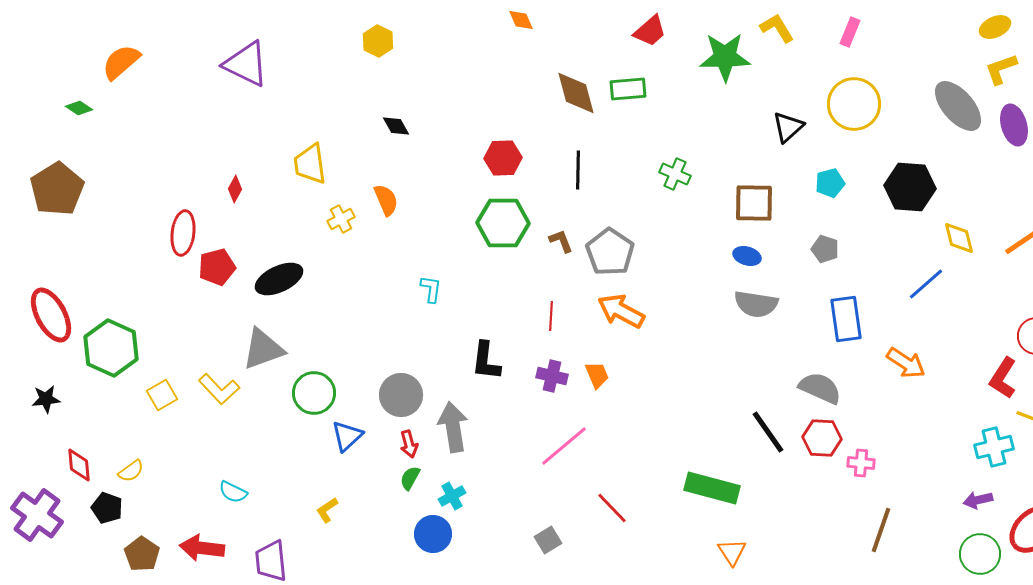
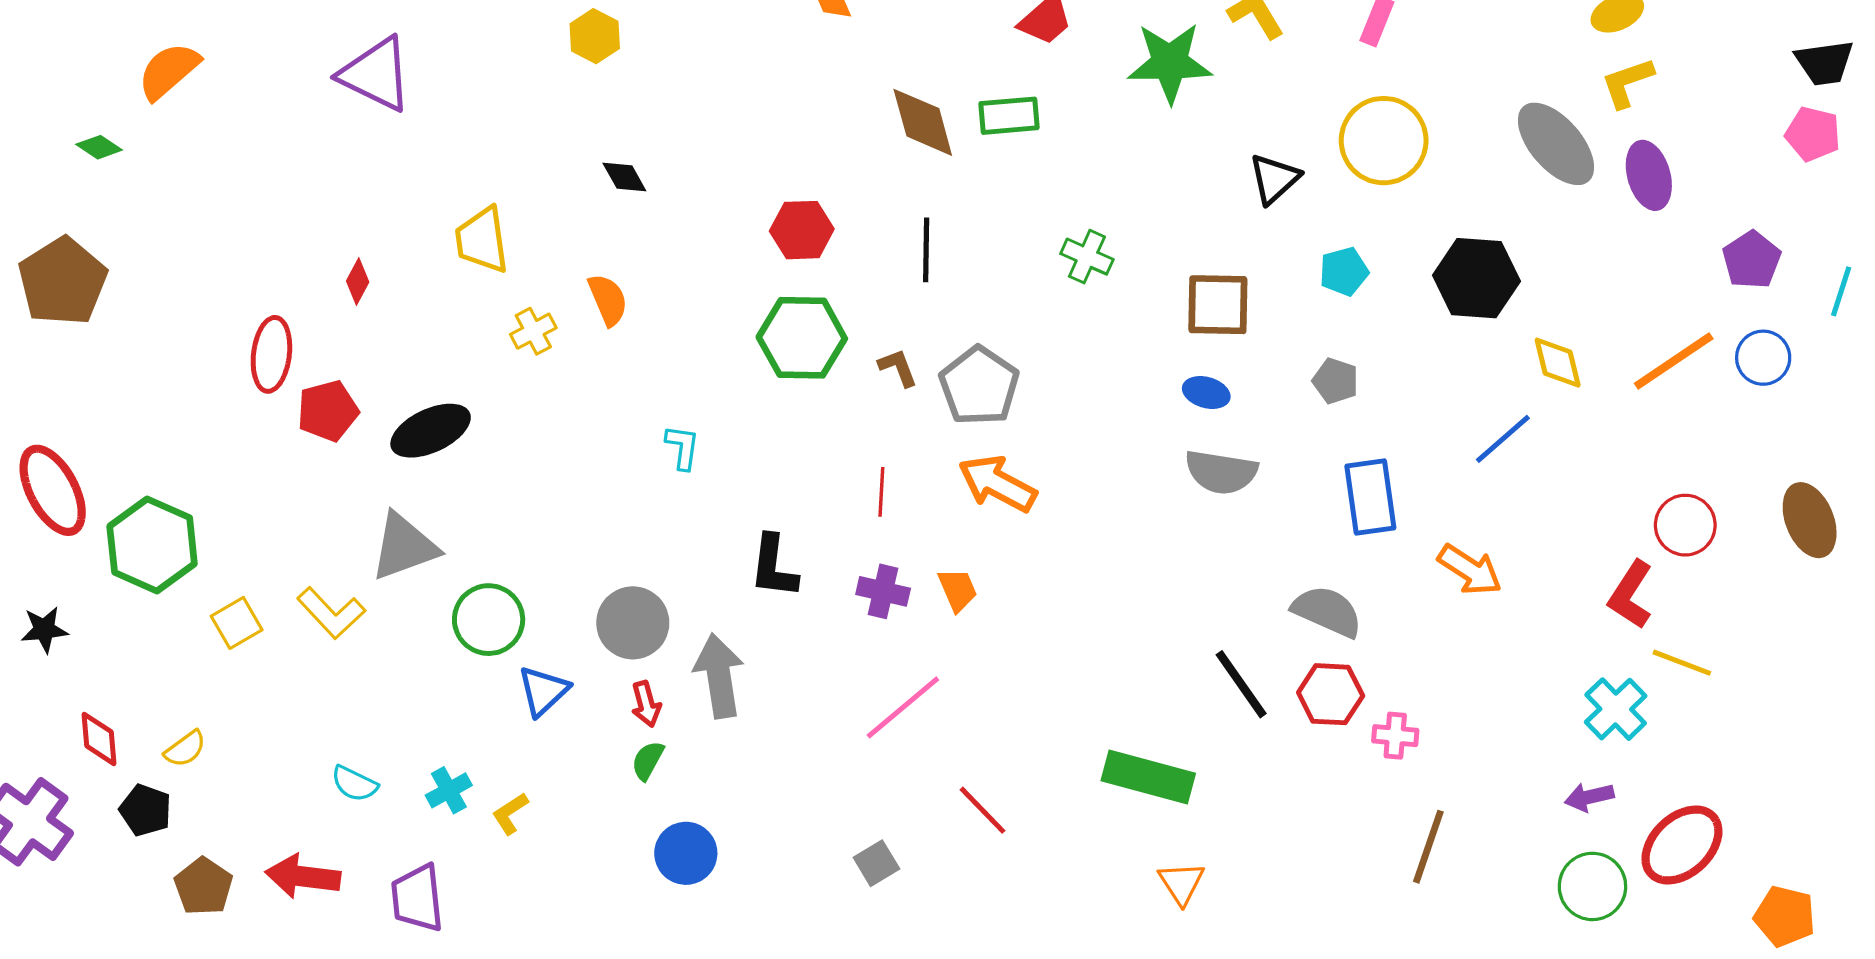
cyan cross: (994, 447) -> (1616, 709), turned -30
cyan cross: (452, 496) -> (449, 790), moved

